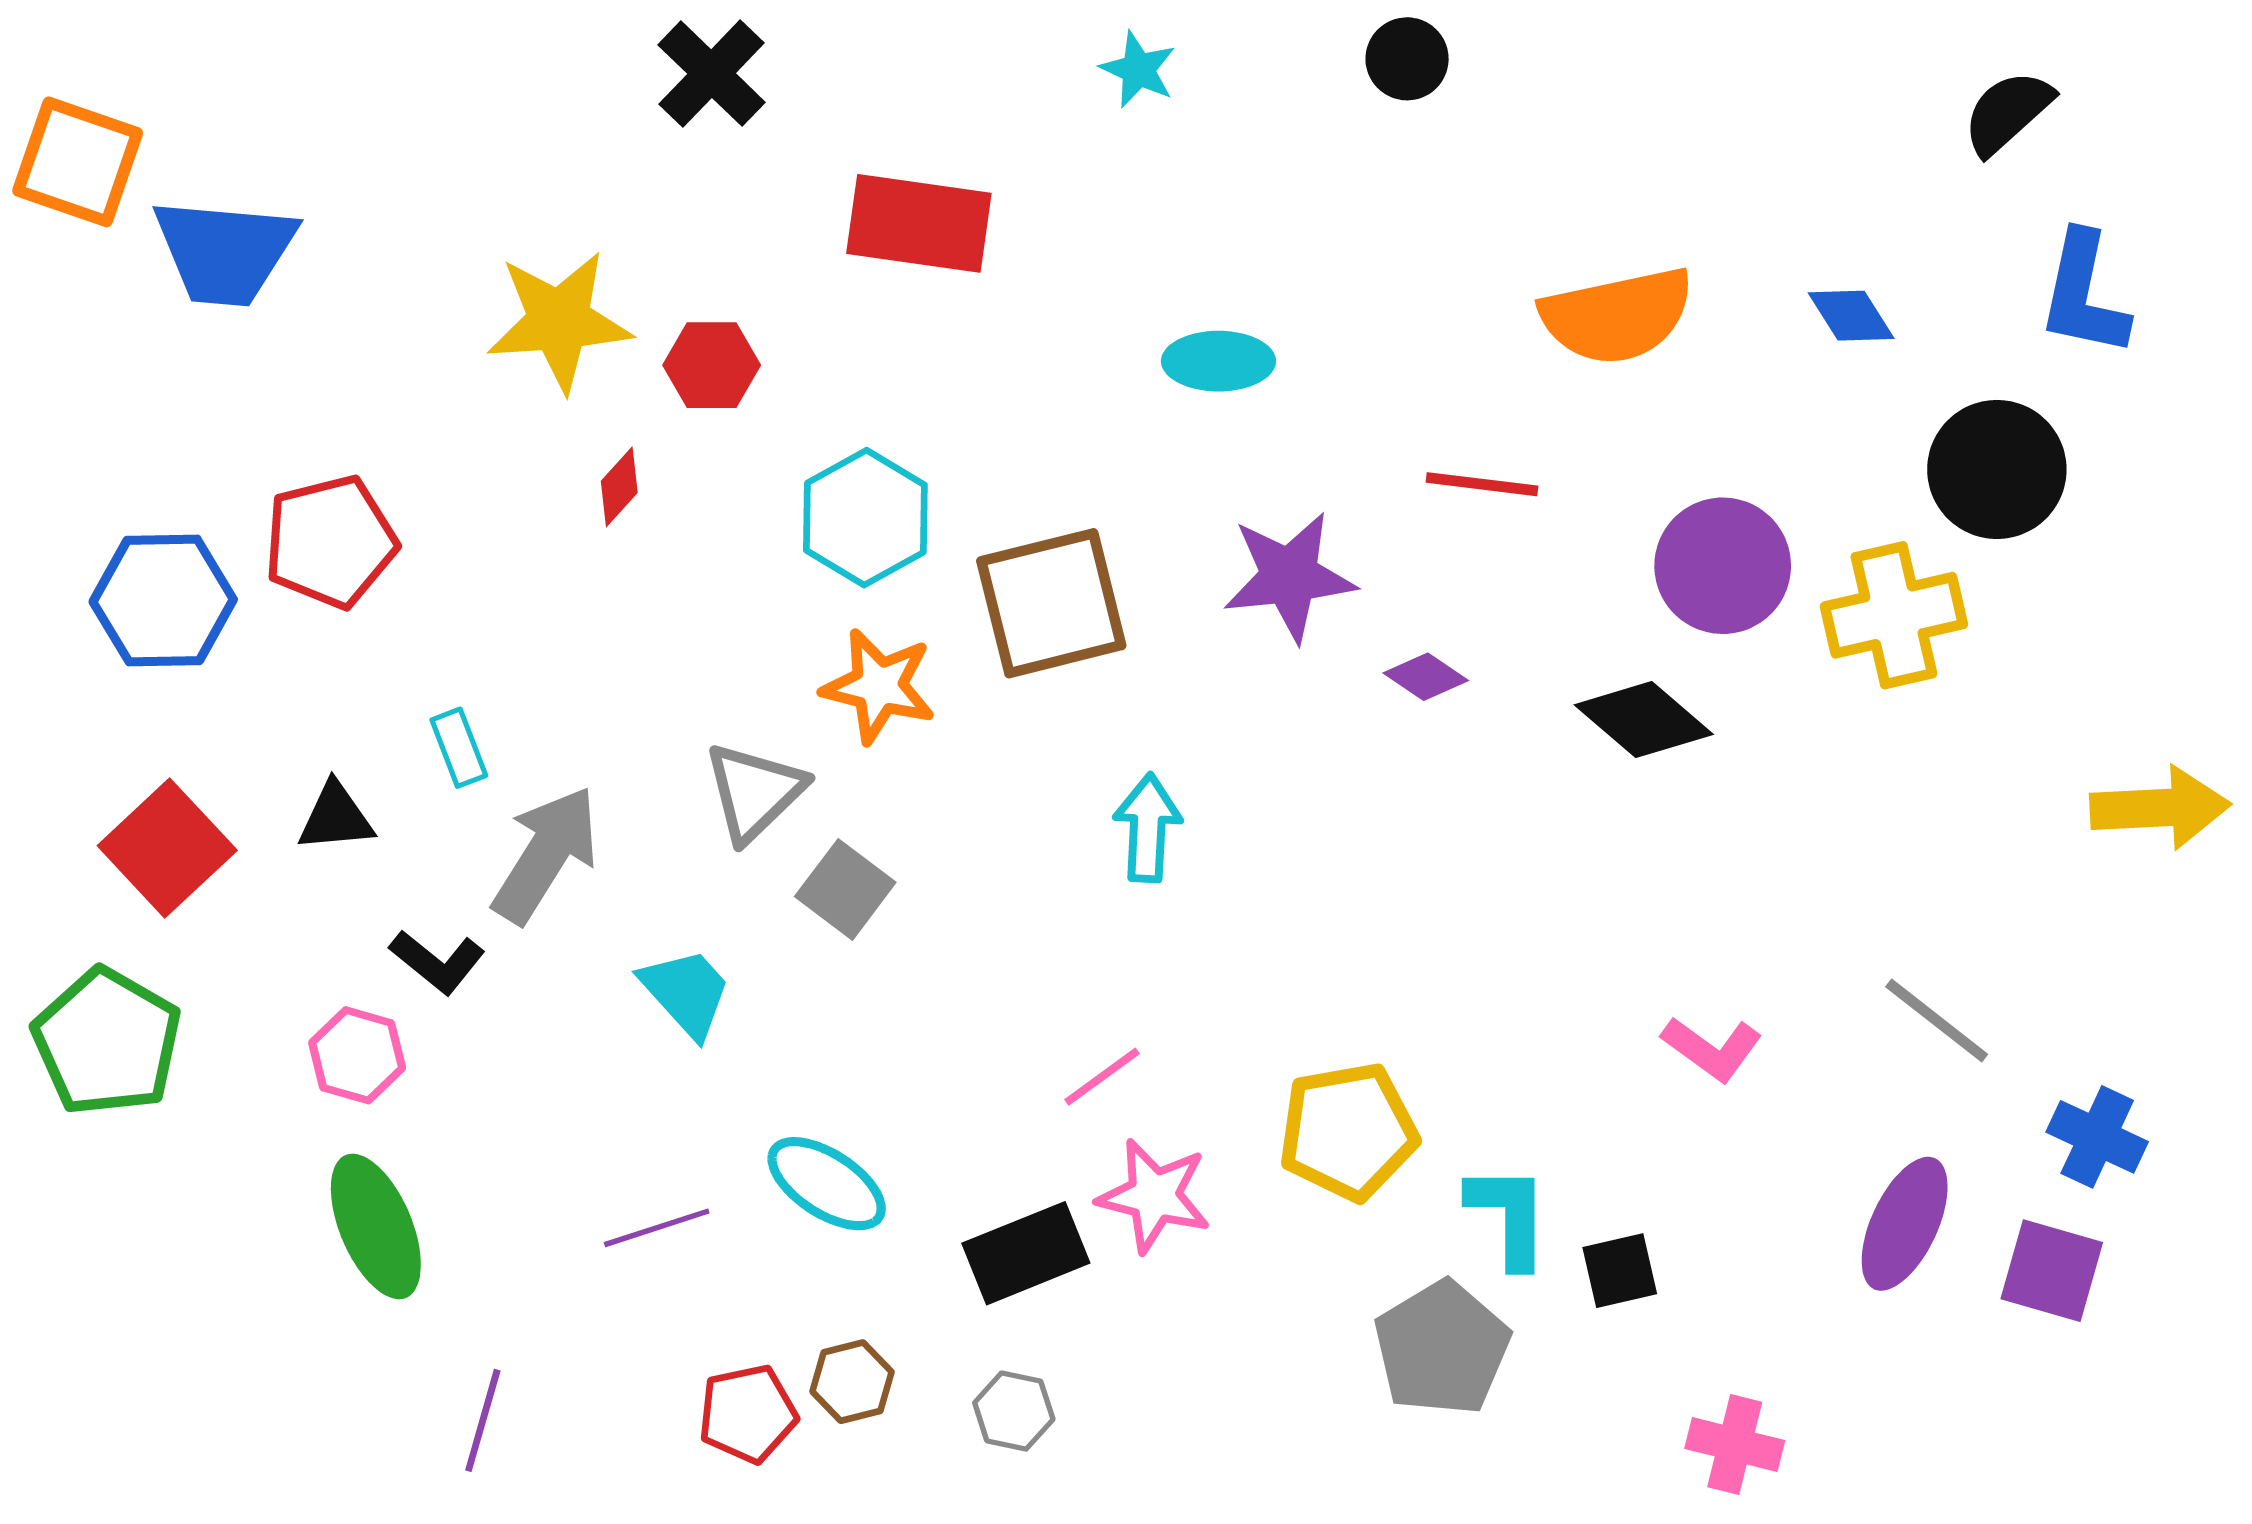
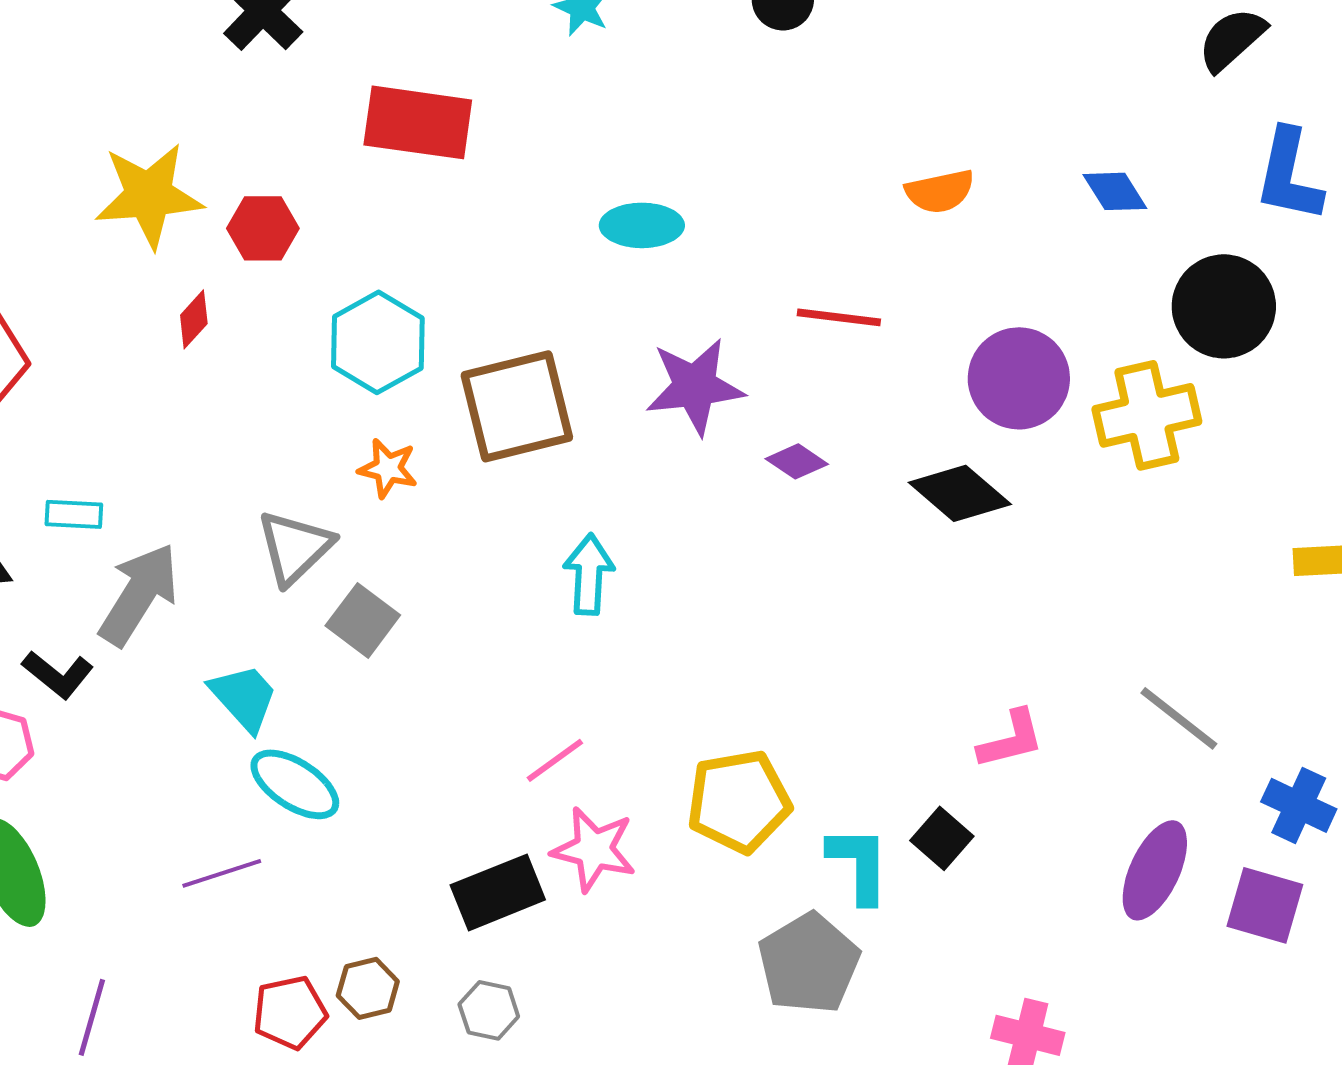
orange semicircle: (1617, 316) -> (940, 191), size x0.6
orange star: (879, 686) -> (388, 468), size x0.7
cyan rectangle: (459, 748) -> (74, 514), turned -66
pink L-shape: (1712, 1049) -> (1011, 739), turned -50
cyan ellipse: (827, 1184) -> (295, 784), moved
black square: (1620, 1271) -> (942, 838), moved, turned -36

